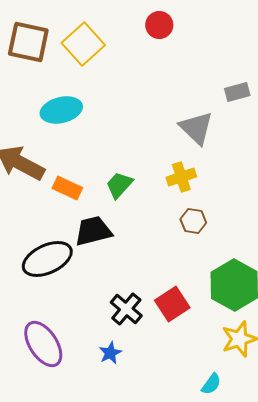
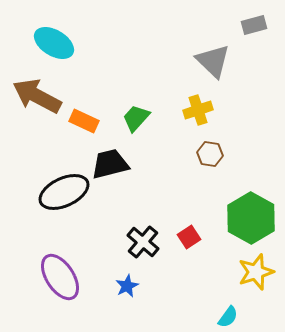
cyan ellipse: (61, 110) -> (54, 43), moved, turned 45
red square: (172, 304) -> (189, 237), size x0.7

